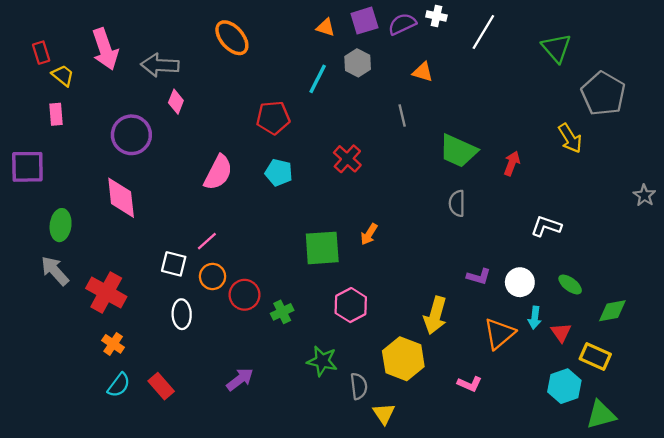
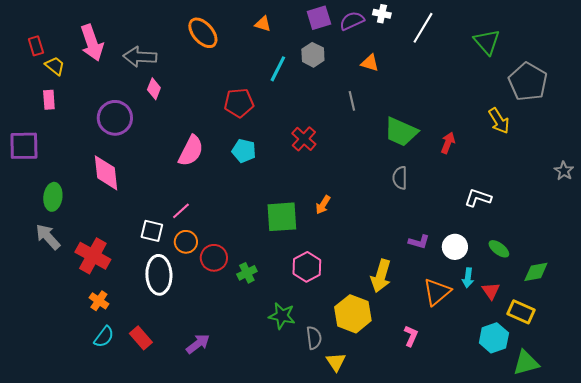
orange triangle: (326, 27) -> (263, 24), moved
white ellipse: (182, 314) -> (159, 275), size x1.5
purple arrow: (240, 379) -> (198, 344), moved
pink L-shape: (470, 384) -> (411, 336), turned -90

